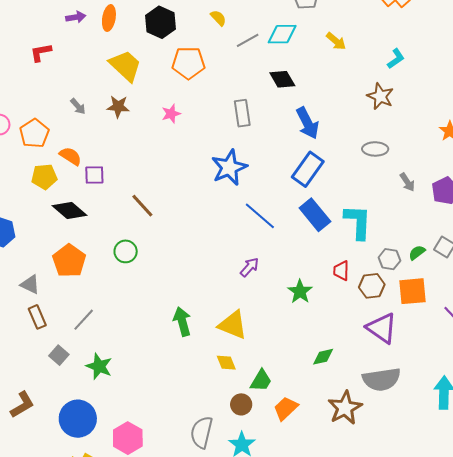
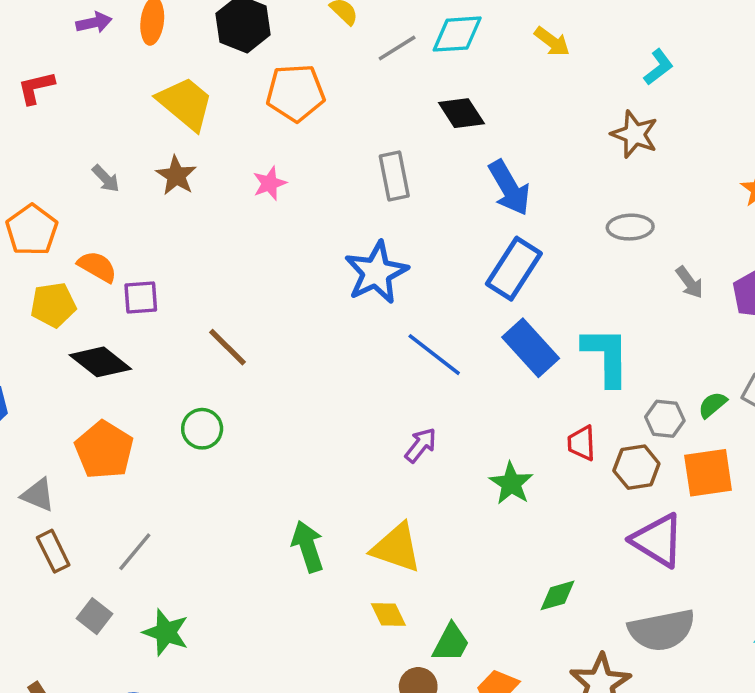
brown star: (118, 107) -> (176, 176), turned 30

